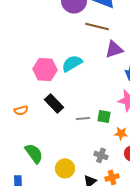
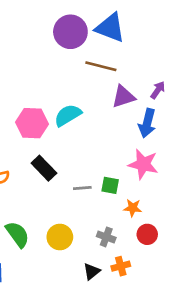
yellow circle: (65, 168) -> (60, 237), moved

